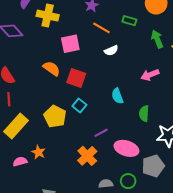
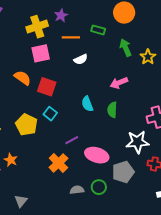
yellow cross: (48, 16) -> (37, 27), moved, turned -30
orange line: (101, 28) -> (71, 37), turned -30
green semicircle: (144, 113) -> (112, 110), moved

